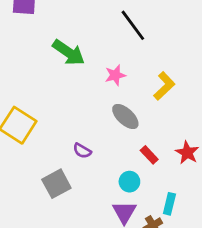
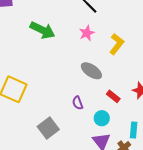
pink star: (115, 75) -> (87, 33), moved
purple semicircle: (82, 151) -> (78, 103), moved, turned 48

